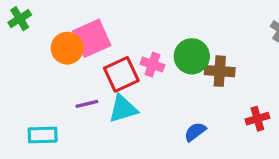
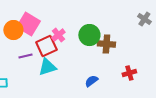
pink square: (92, 38) -> (28, 24), turned -35
pink cross: (152, 65) -> (58, 35), moved, turned 32
purple line: (87, 104) -> (25, 56), moved

